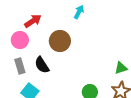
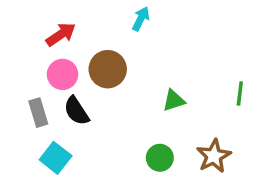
pink circle: (20, 40) -> (63, 74), moved
green triangle: (121, 68) -> (174, 100), moved

